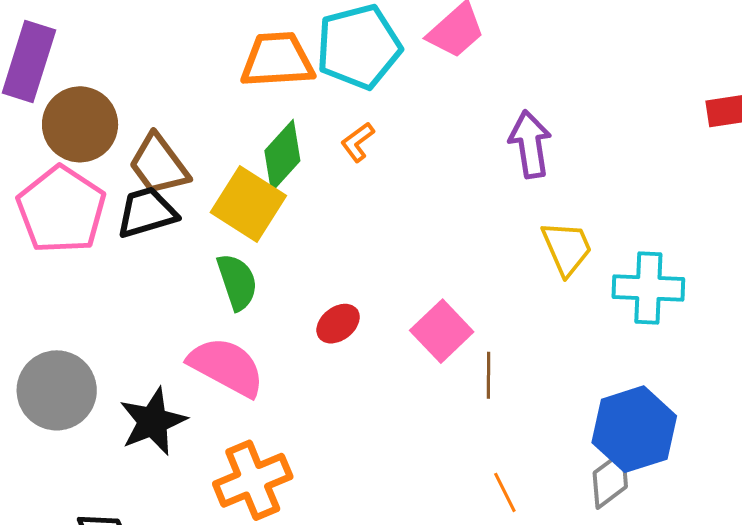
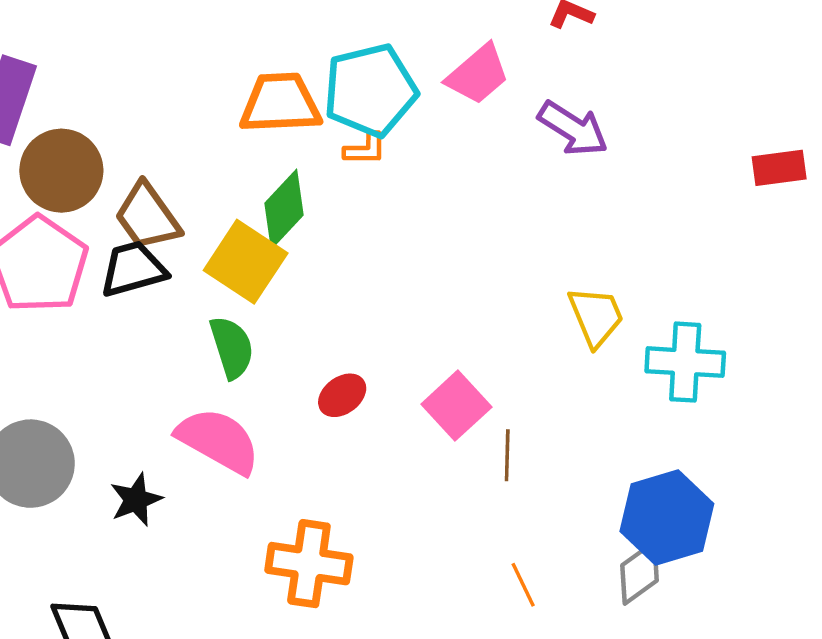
orange L-shape: (358, 142) -> (365, 149), moved, turned -144
purple arrow: (530, 144) -> (573, 129), moved, turned 130
black star: (153, 421) -> (136, 500), size x0.7
orange cross: (253, 480) -> (309, 564), moved, turned 30

